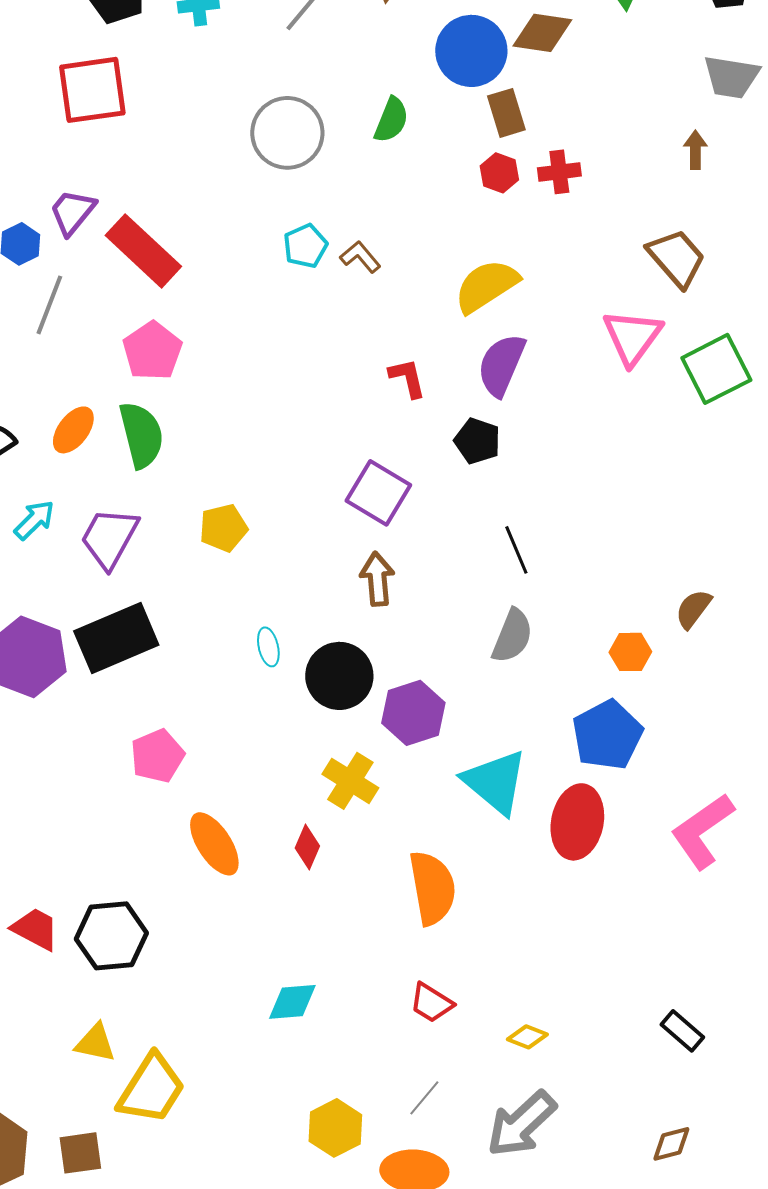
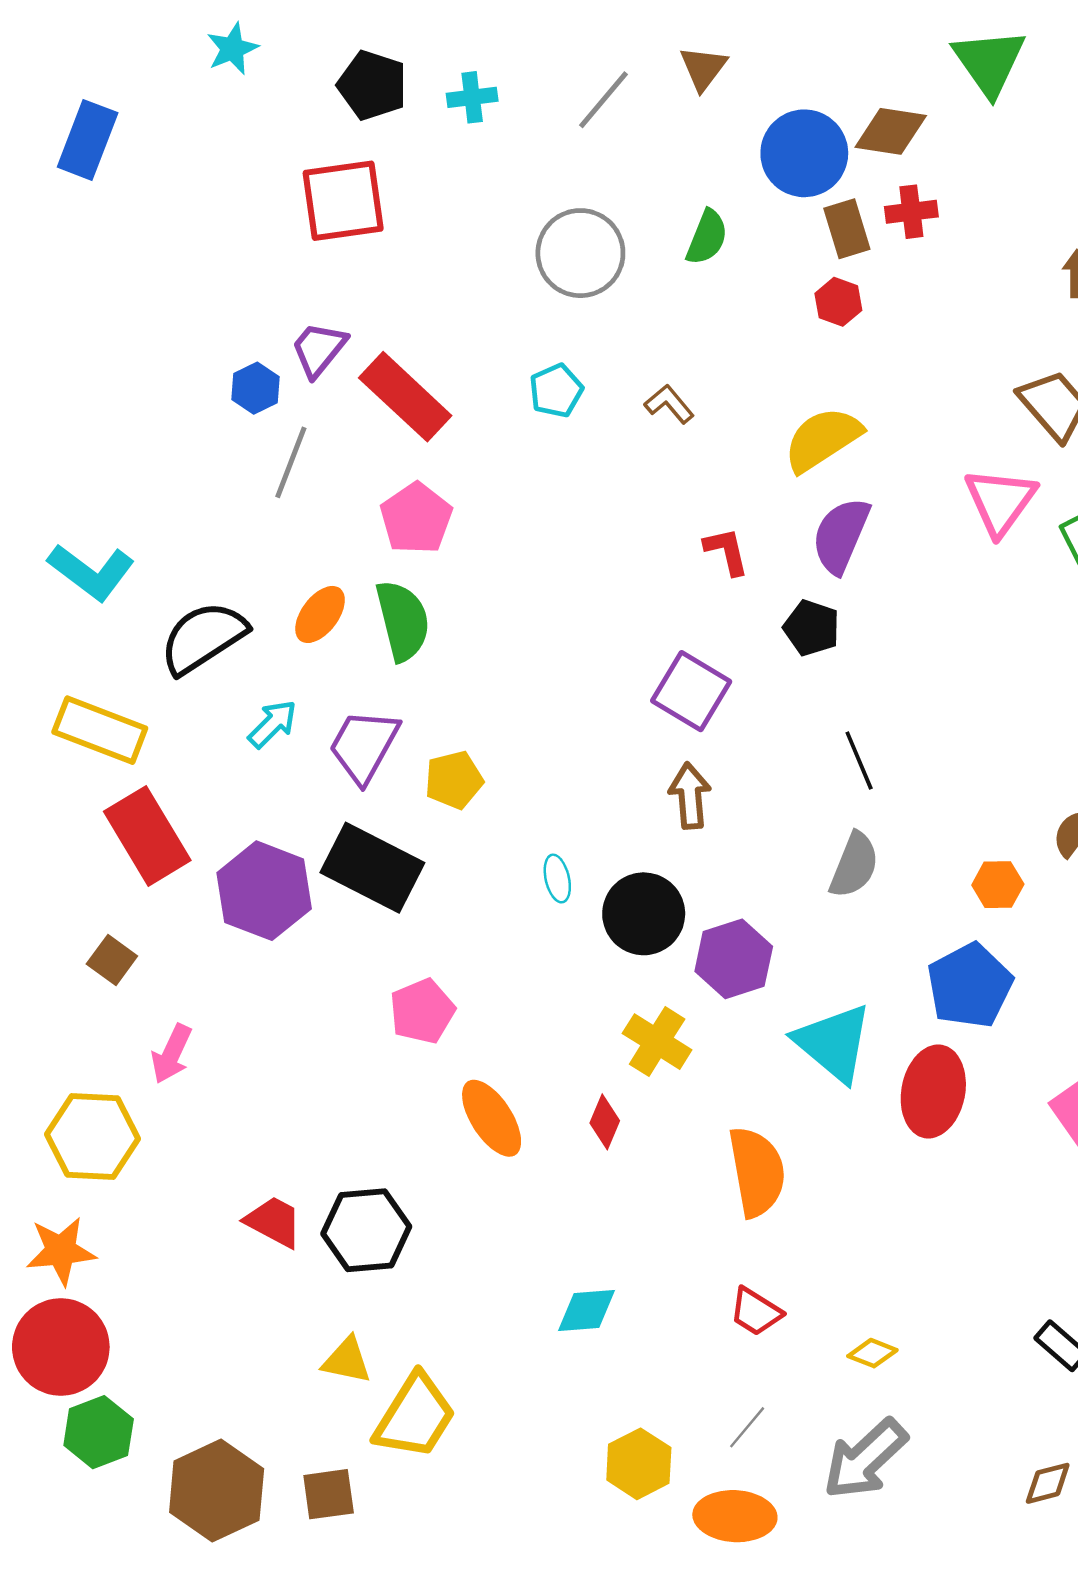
red cross: (559, 172) -> (911, 212), moved
cyan pentagon: (305, 246) -> (556, 391), moved
yellow pentagon: (223, 528) -> (454, 780), moved
black rectangle: (116, 638) -> (372, 868), turned 50

